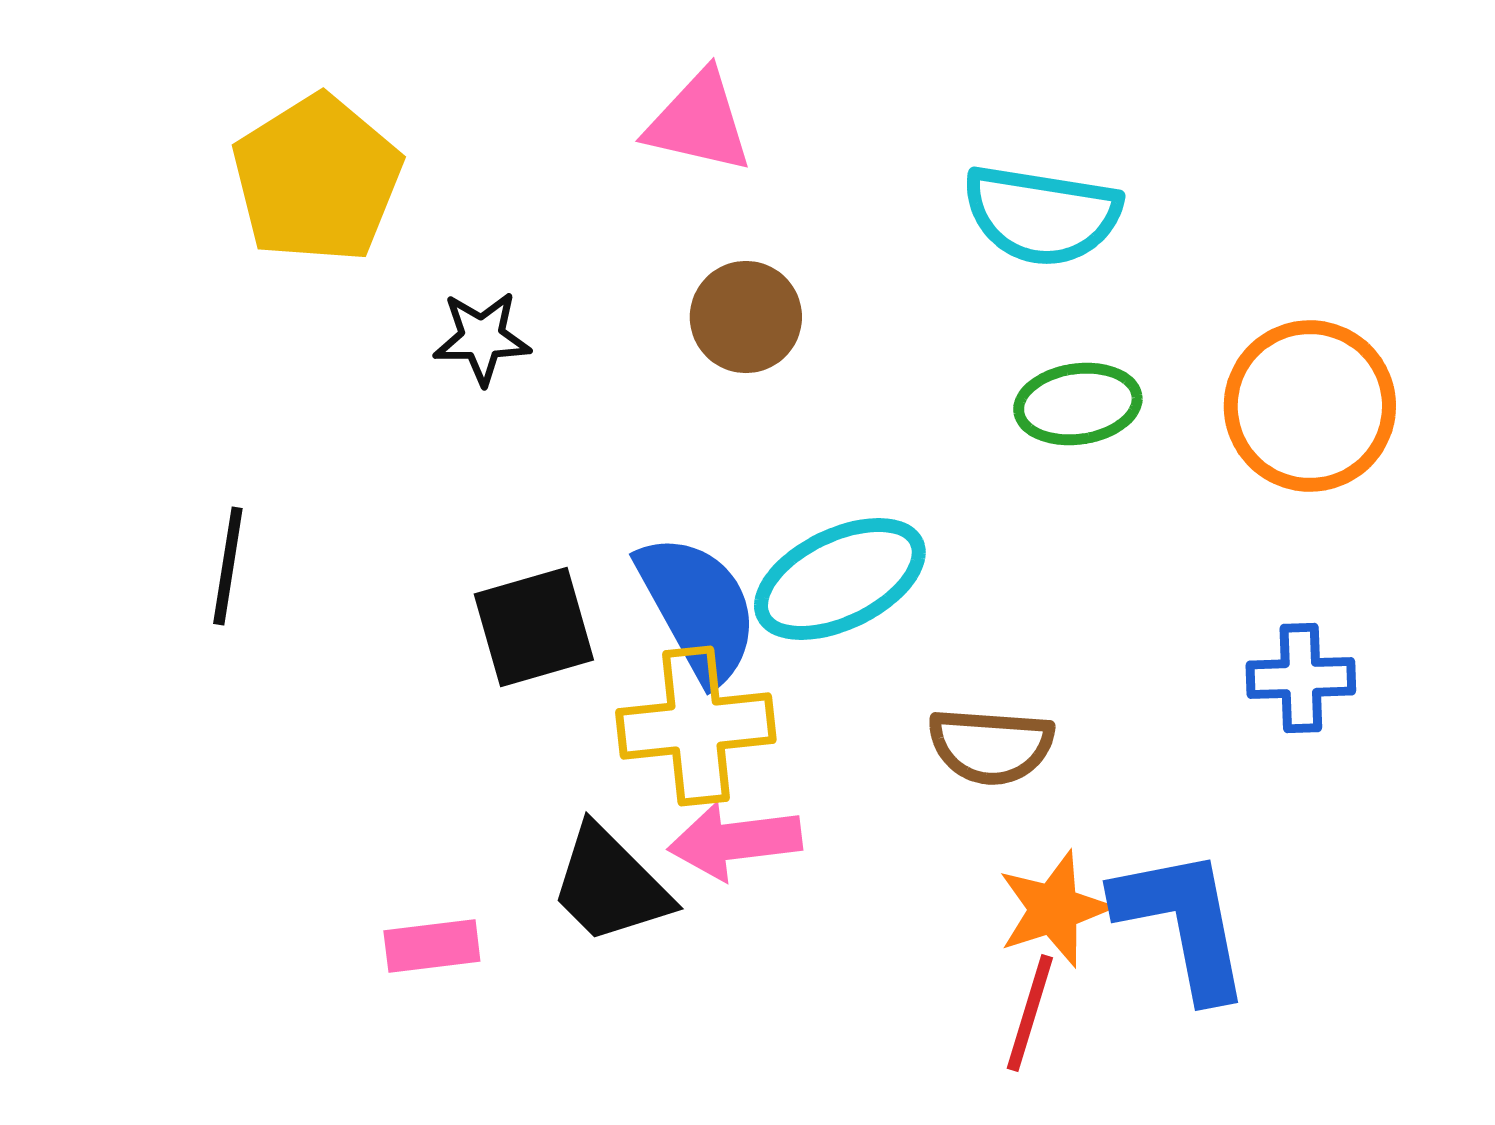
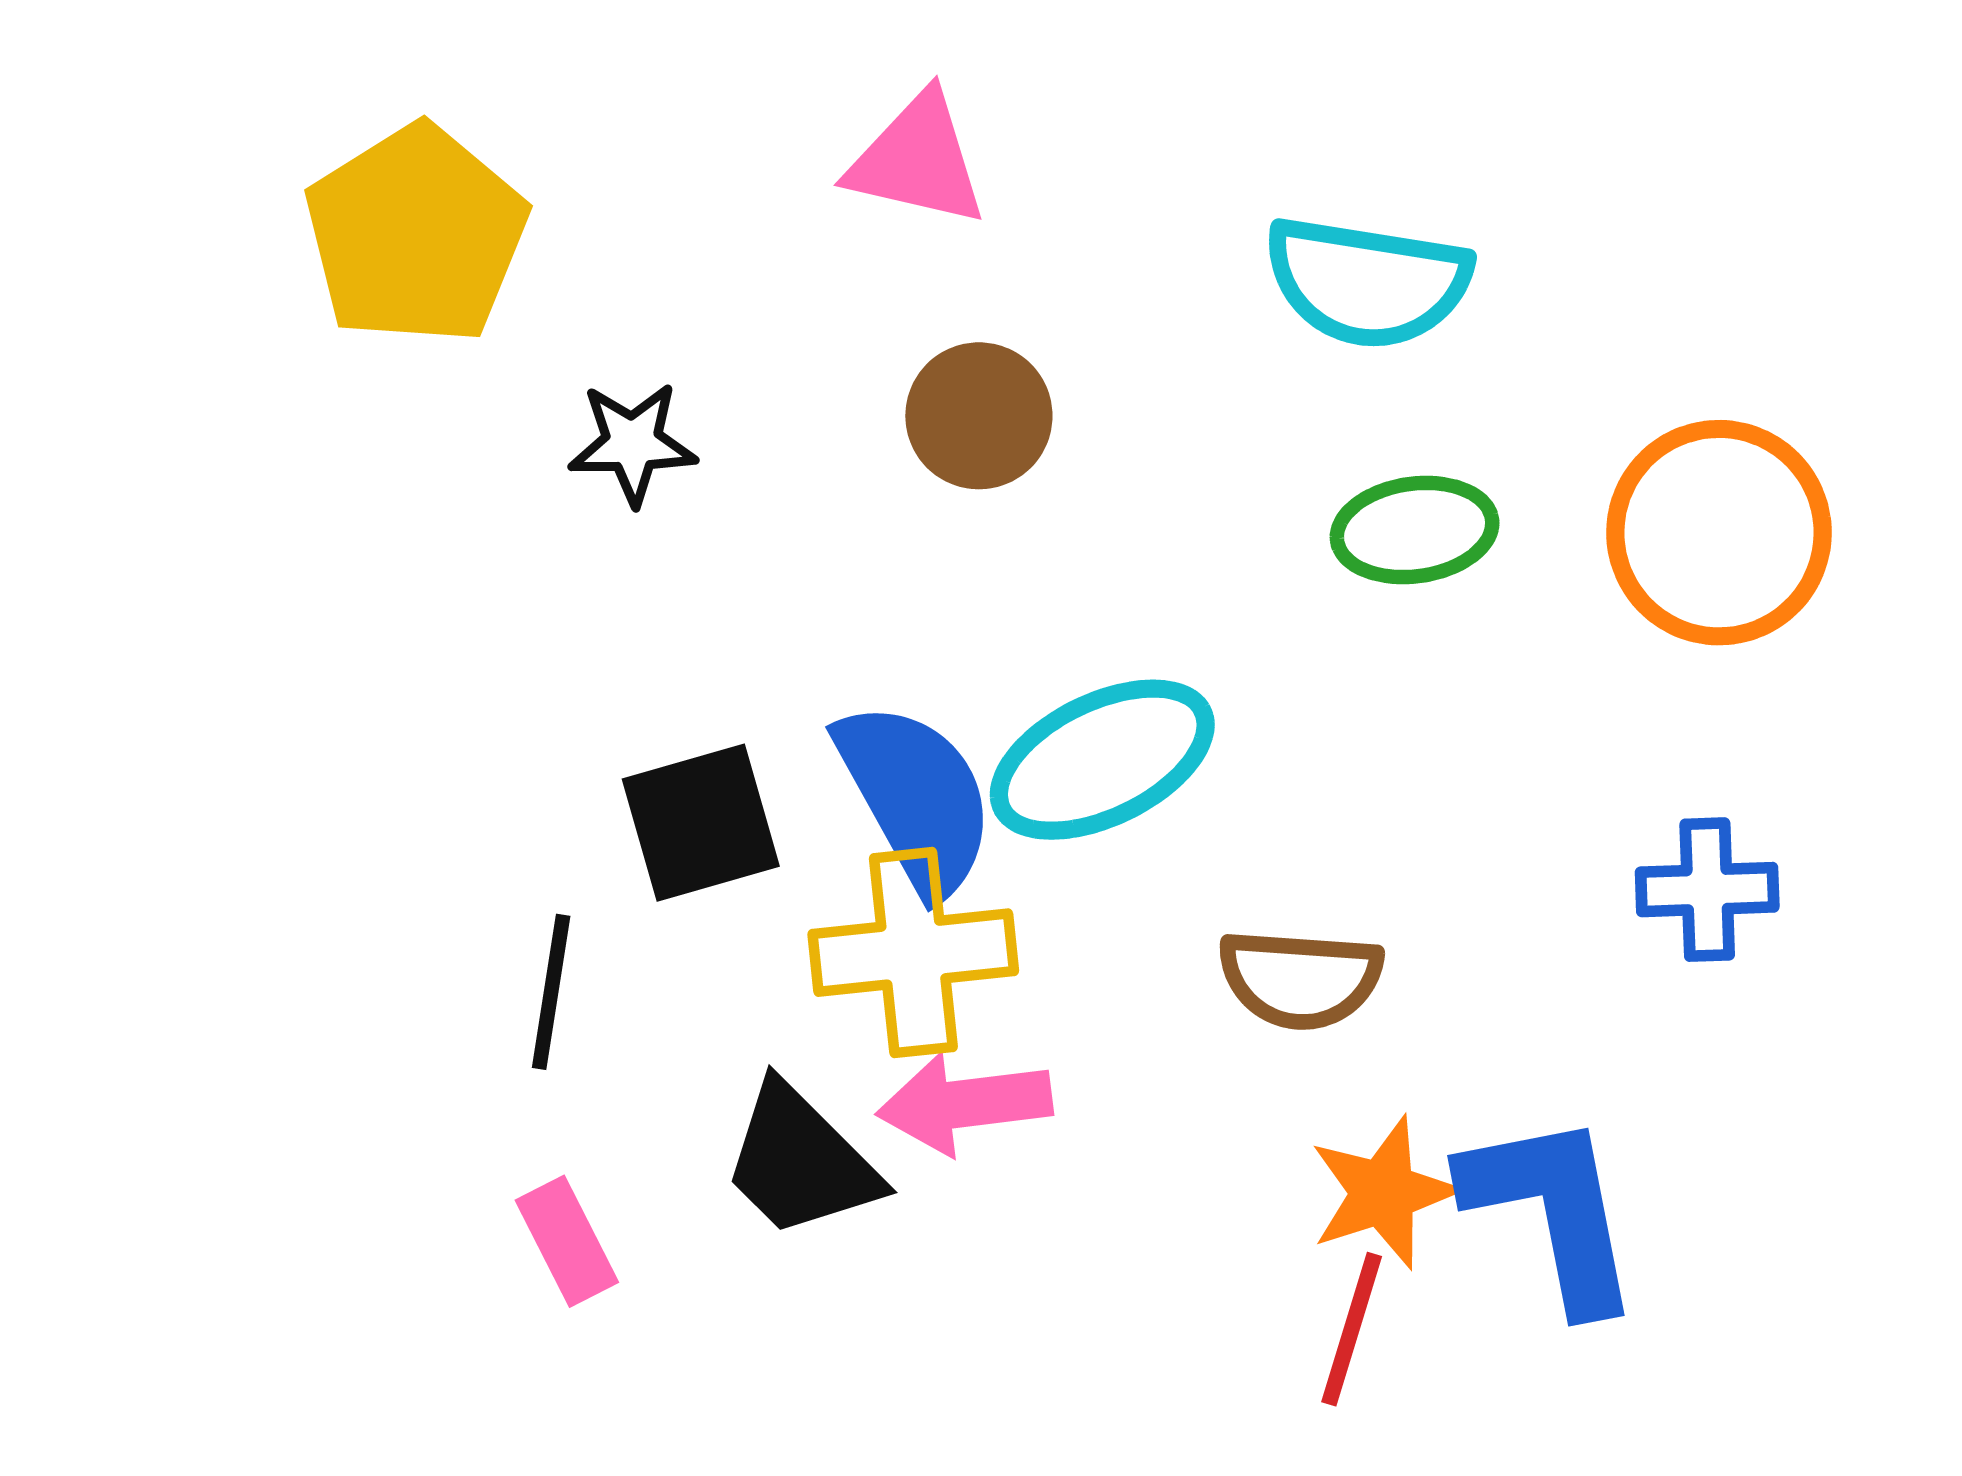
black line: (228, 566) -> (551, 992), moved
pink rectangle: (432, 946) -> (567, 1241), turned 70

